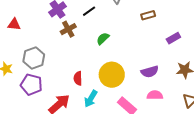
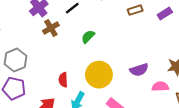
purple rectangle: (173, 38) -> (165, 14), moved
pink semicircle: (155, 95) -> (160, 87), moved

